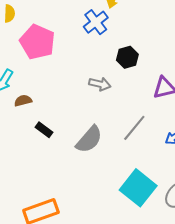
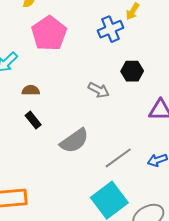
brown semicircle: (23, 101) -> (31, 90), moved
gray line: (134, 128) -> (118, 158), moved

